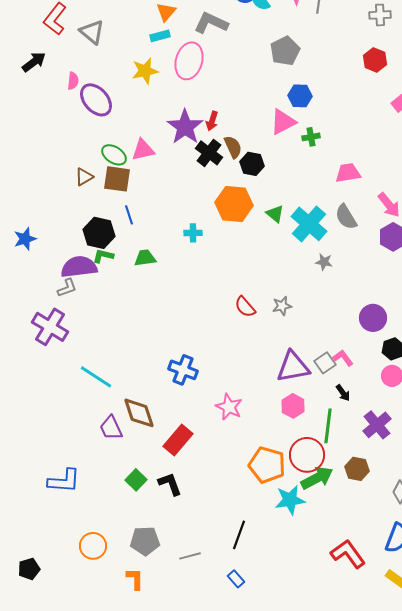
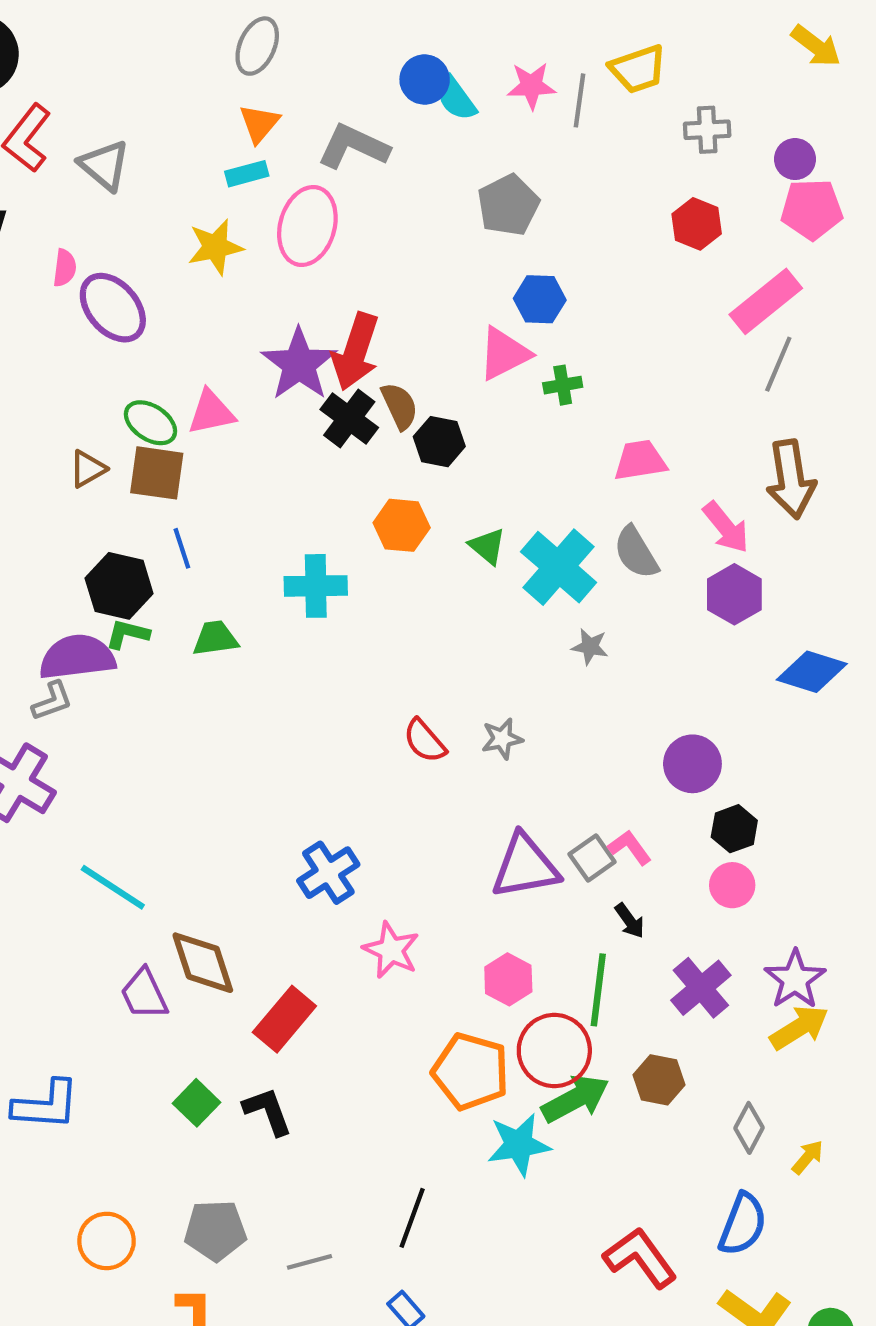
red arrow: (212, 121) -> (356, 352), size x1.8
orange hexagon: (234, 204) -> (402, 525), size x0.7
cyan cross: (193, 233) -> (316, 586), size x1.6
blue cross: (183, 370) -> (328, 873), moved, turned 36
pink hexagon: (293, 406) -> (508, 979), moved

